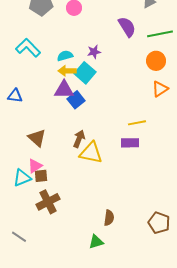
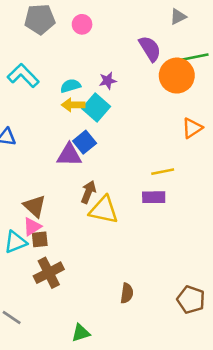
orange circle: (156, 61) -> (177, 76), moved, size x1.4
purple triangle: (64, 90) -> (69, 155), moved
brown triangle: (37, 138) -> (35, 206), moved
green triangle: (96, 242) -> (81, 333), moved

